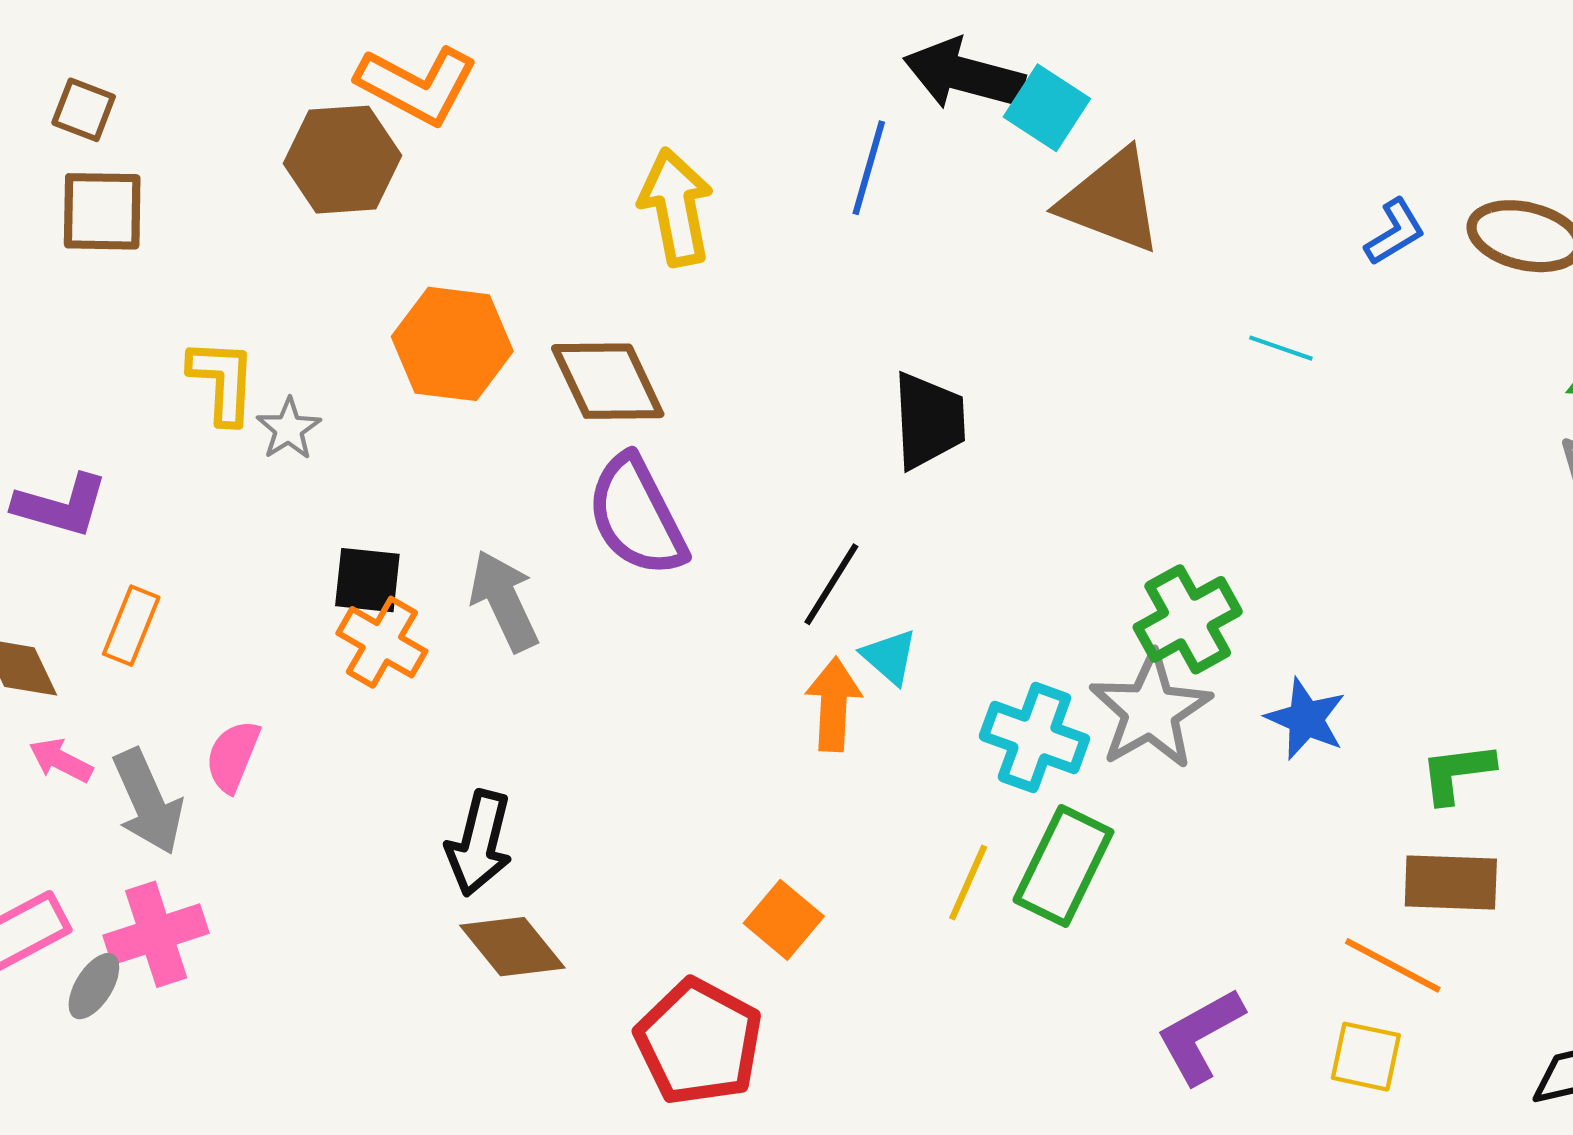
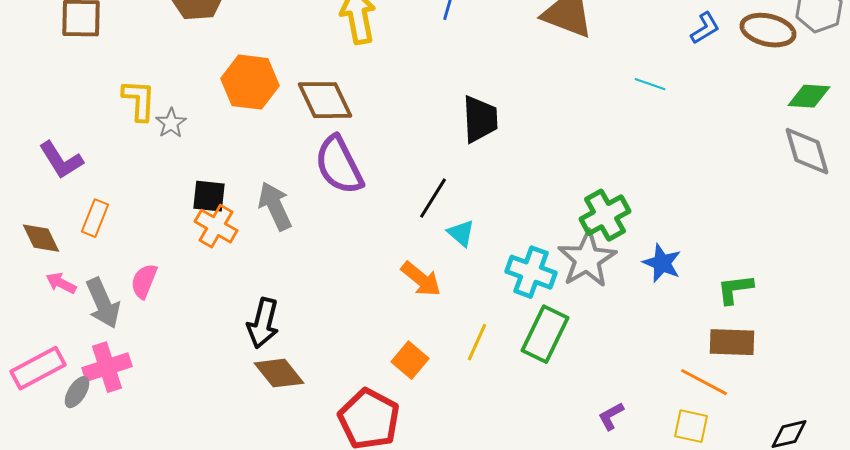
purple L-shape: (61, 505) -> (61, 160), turned 42
orange arrow: (833, 704) -> (421, 279), moved, turned 126
yellow line: (968, 883) -> (477, 342), moved
purple L-shape: (1200, 1036) -> (611, 416), size x0.6

